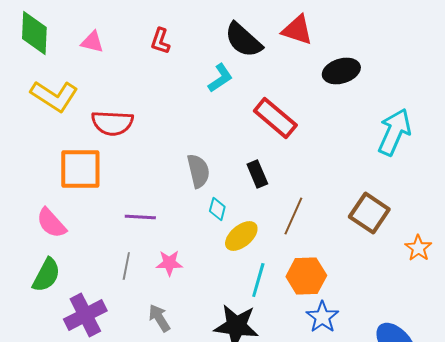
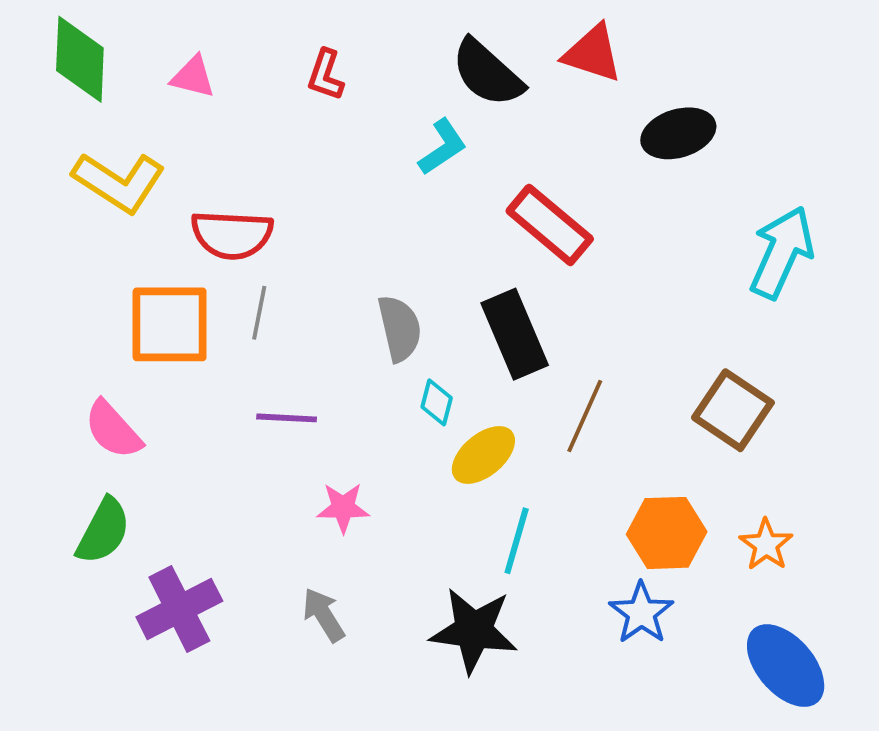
black rectangle: (257, 174) -> (515, 334), size x1.6
orange star: (418, 248) -> (766, 545), moved
gray line: (126, 266) -> (259, 313), moved
orange hexagon: (306, 276) -> (667, 533), moved

